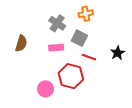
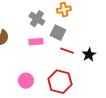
black star: (118, 53) -> (89, 55), moved
red hexagon: (71, 76) -> (60, 82), moved

